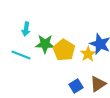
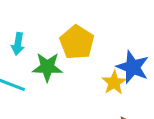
yellow pentagon: (64, 50) -> (77, 42), moved

